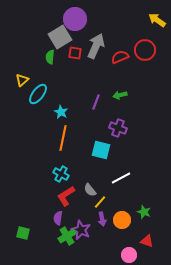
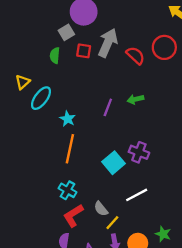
gray square: (60, 37) -> (66, 32), size x0.6
red semicircle: (120, 57) -> (135, 55), turned 66
purple cross: (118, 128) -> (139, 152), moved
cyan square: (101, 150) -> (114, 163), turned 36

